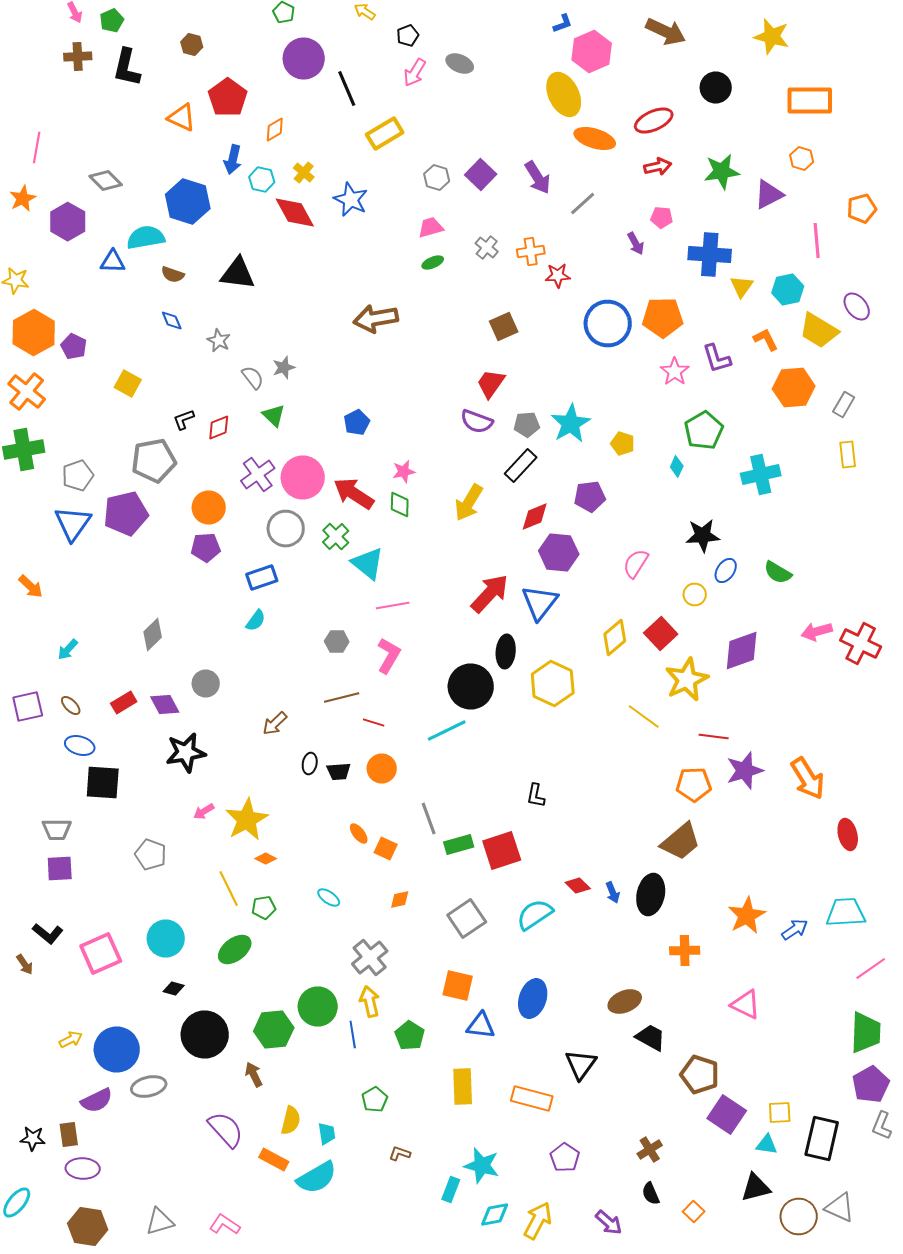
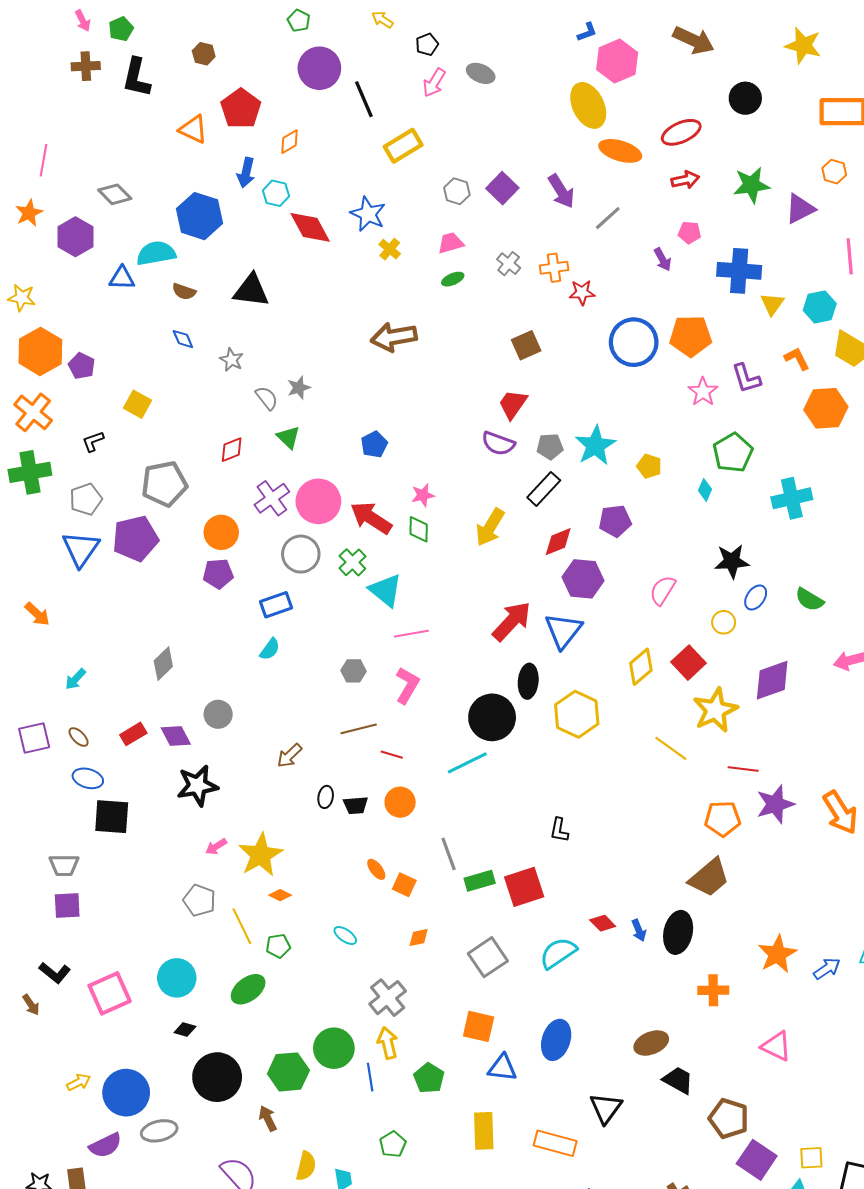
yellow cross: (304, 172) -> (390, 249), moved
black L-shape: (184, 420) -> (93, 441), moved
gray pentagon: (151, 854) -> (200, 900), moved

